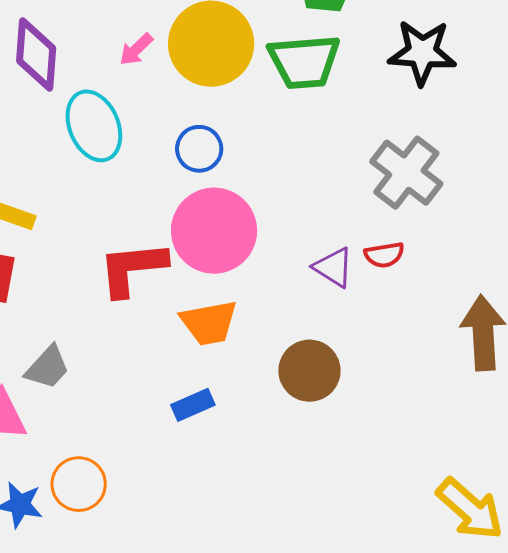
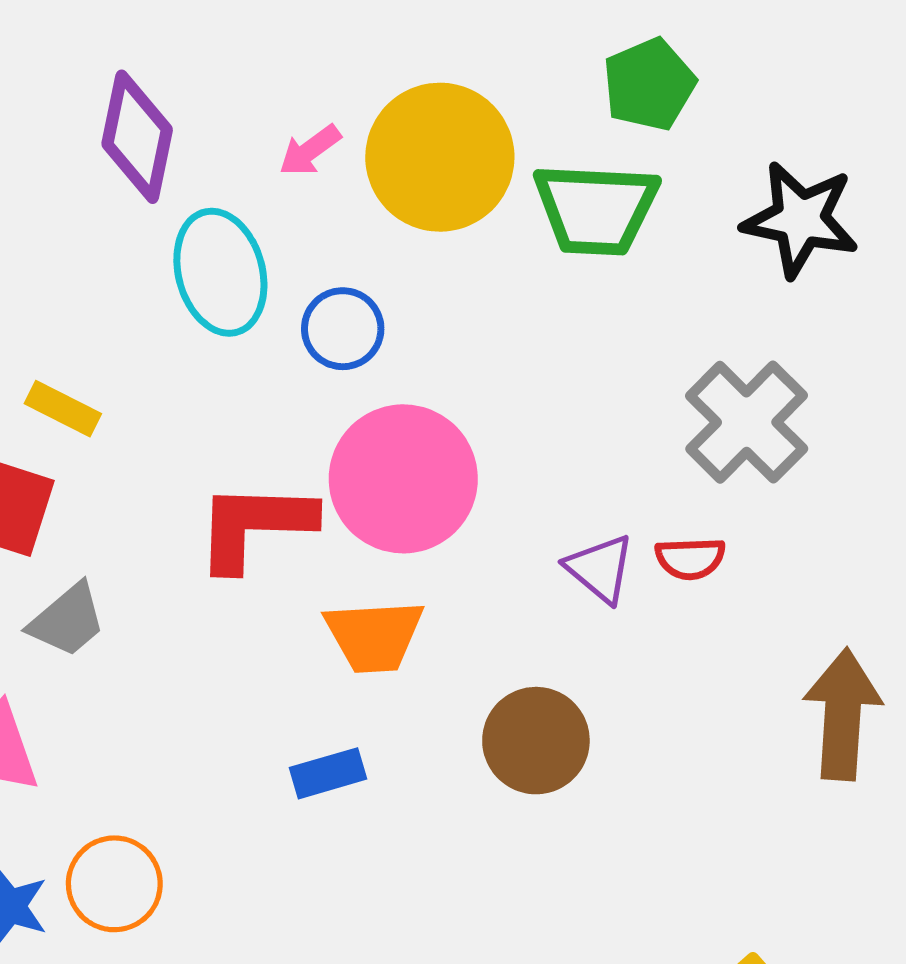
blue circle: (199, 149) -> (343, 329), moved
gray trapezoid: (47, 367) -> (67, 620), moved

